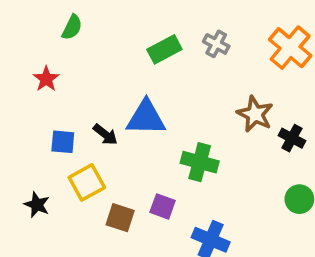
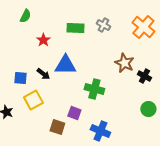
green rectangle: (164, 49) -> (75, 28), turned 30
red star: (46, 79) -> (43, 40), moved
brown square: (120, 218) -> (57, 127), moved

